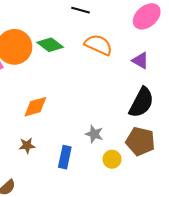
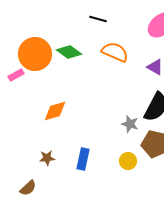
gray star: (94, 134) -> (130, 124), moved
brown star: (27, 146) -> (47, 158), moved

